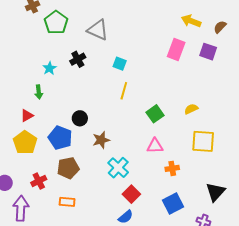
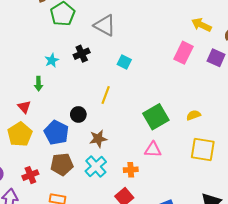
yellow line: (124, 91) -> (106, 95), moved
green square: (155, 114) -> (156, 117), size x1.4
red triangle: (27, 116) -> (24, 107), turned -48
cyan cross: (118, 168) -> (96, 166), moved
orange cross: (172, 168) -> (131, 170), moved

